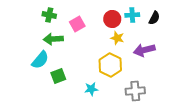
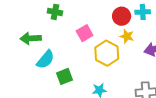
pink square: (77, 24) -> (85, 33), moved
green arrow: (53, 39) -> (31, 38), moved
yellow hexagon: (110, 65) -> (107, 53), moved

